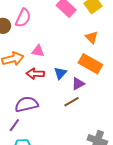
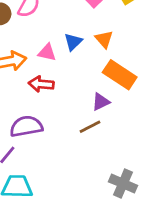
orange triangle: (92, 37) -> (104, 39), moved
blue triangle: (60, 73) -> (73, 42), moved

